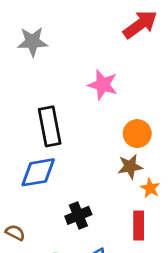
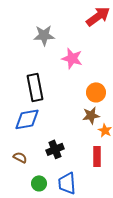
gray star: (32, 42) -> (44, 35), moved
brown semicircle: (15, 233) -> (20, 157), moved

